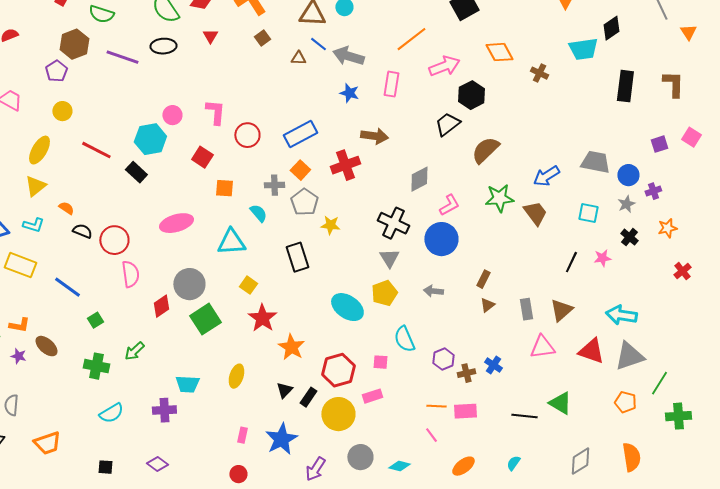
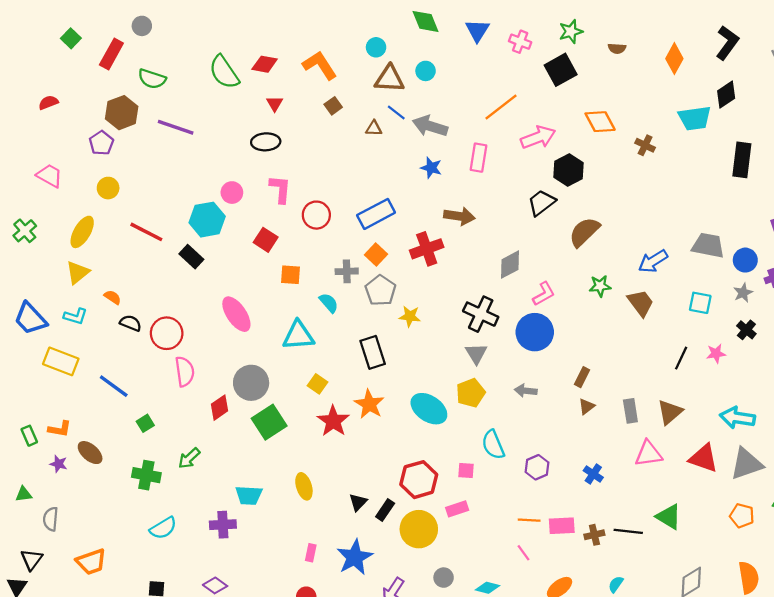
black ellipse: (163, 46) -> (266, 142), moved
green star: (499, 198) -> (600, 286), size x0.7
pink ellipse: (176, 223) -> (236, 314), turned 72
orange star: (291, 347) -> (369, 404), moved
brown cross: (466, 373) -> (594, 535), moved
yellow ellipse: (236, 376) -> (304, 486), turned -35
gray circle: (360, 457) -> (444, 578), size x0.7

